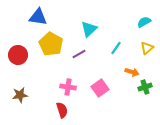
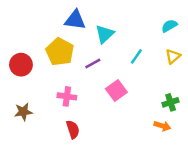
blue triangle: (38, 17) -> (75, 20), moved
orange arrow: (132, 72) -> (162, 126), moved
pink cross: (68, 87) -> (67, 96), moved
pink square: (100, 88) -> (116, 91), moved

